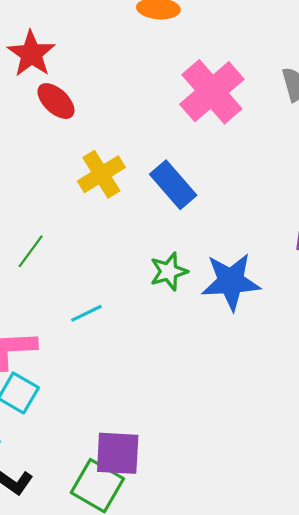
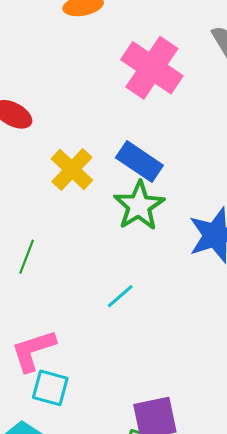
green star: (169, 272) -> (139, 206), moved, size x1.4
cyan line: (86, 313) -> (120, 296), moved

